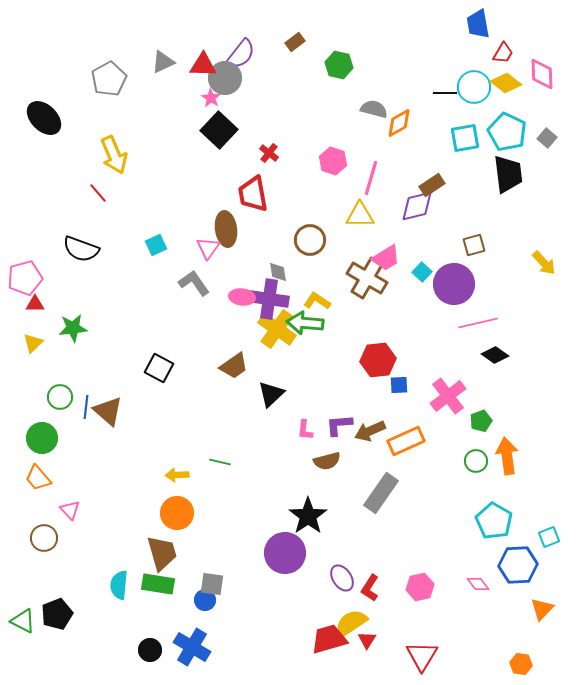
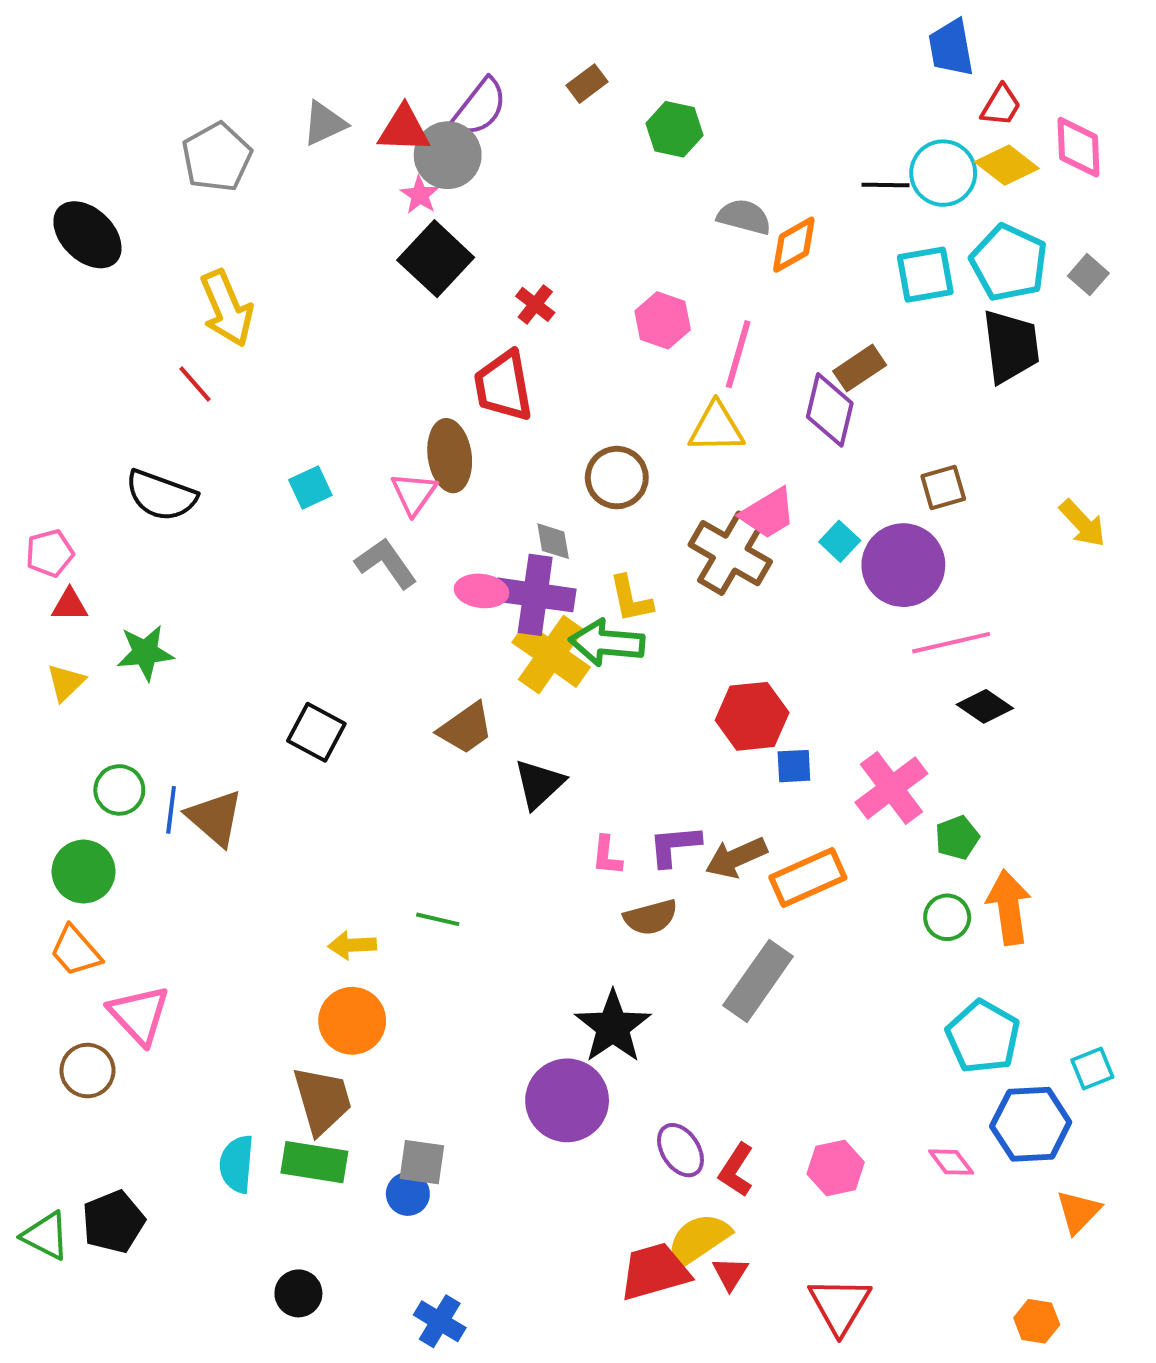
purple diamond: (417, 206) -> (830, 410), turned -63
pink pentagon: (25, 278) -> (50, 553), size x0.7
yellow L-shape: (317, 301) -> (631, 599), turned -136
pink triangle: (70, 510) -> (139, 1015), size x1.6
blue cross: (192, 647) -> (440, 1321), moved, size x0.7

